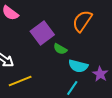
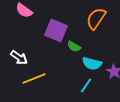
purple square: (42, 33) -> (56, 30), turned -30

